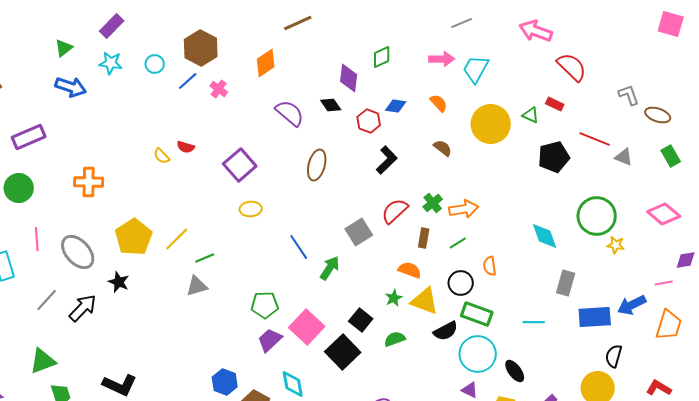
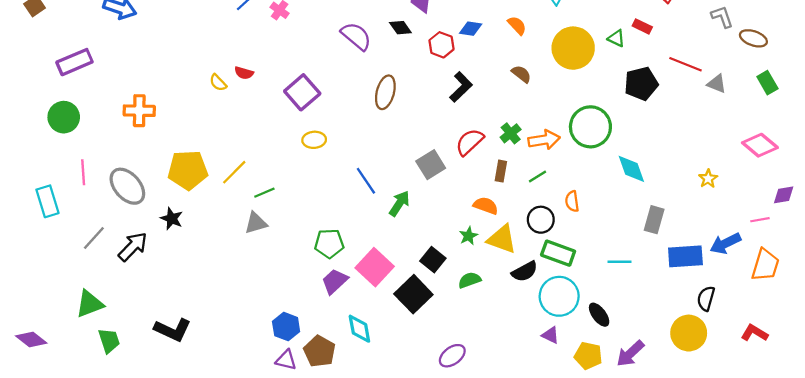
green circle: (597, 216) -> (590, 127), moved
yellow pentagon: (134, 237) -> (188, 170), turned 30
yellow star: (616, 245) -> (708, 179), turned 30

